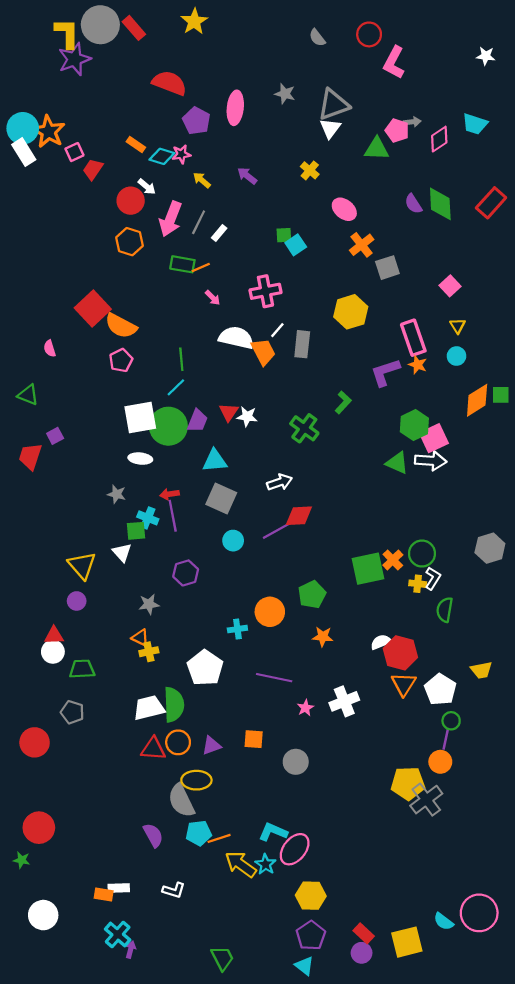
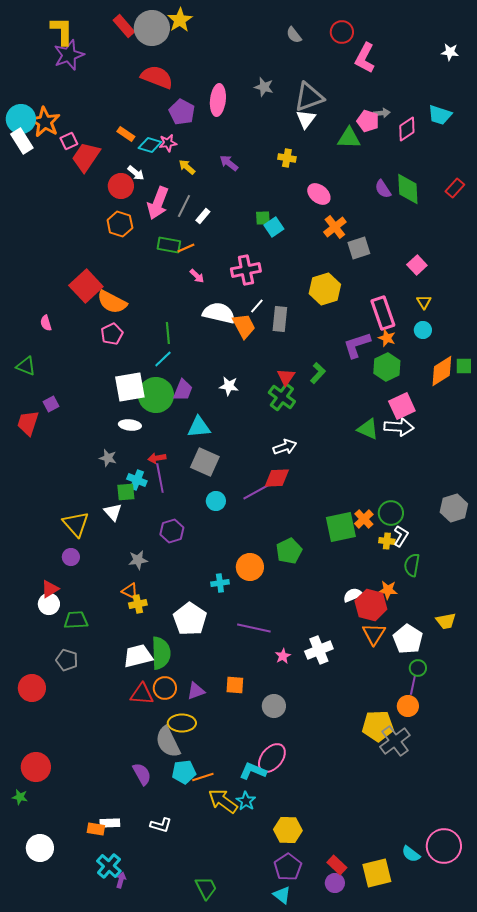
gray circle: (100, 25) -> (152, 28), moved
red trapezoid: (93, 169) -> (86, 157), size x1.5
yellow cross: (310, 170) -> (287, 158), turned -30
red rectangle: (491, 203) -> (455, 188), size x0.7
red triangle: (229, 412) -> (286, 377), moved
green hexagon: (414, 425) -> (387, 367), moved
white arrow: (280, 482) -> (285, 447), moved
red triangle: (54, 636) -> (50, 589), turned -30
orange star: (323, 637) -> (388, 590), moved
pink ellipse: (295, 849) -> (272, 758), moved

